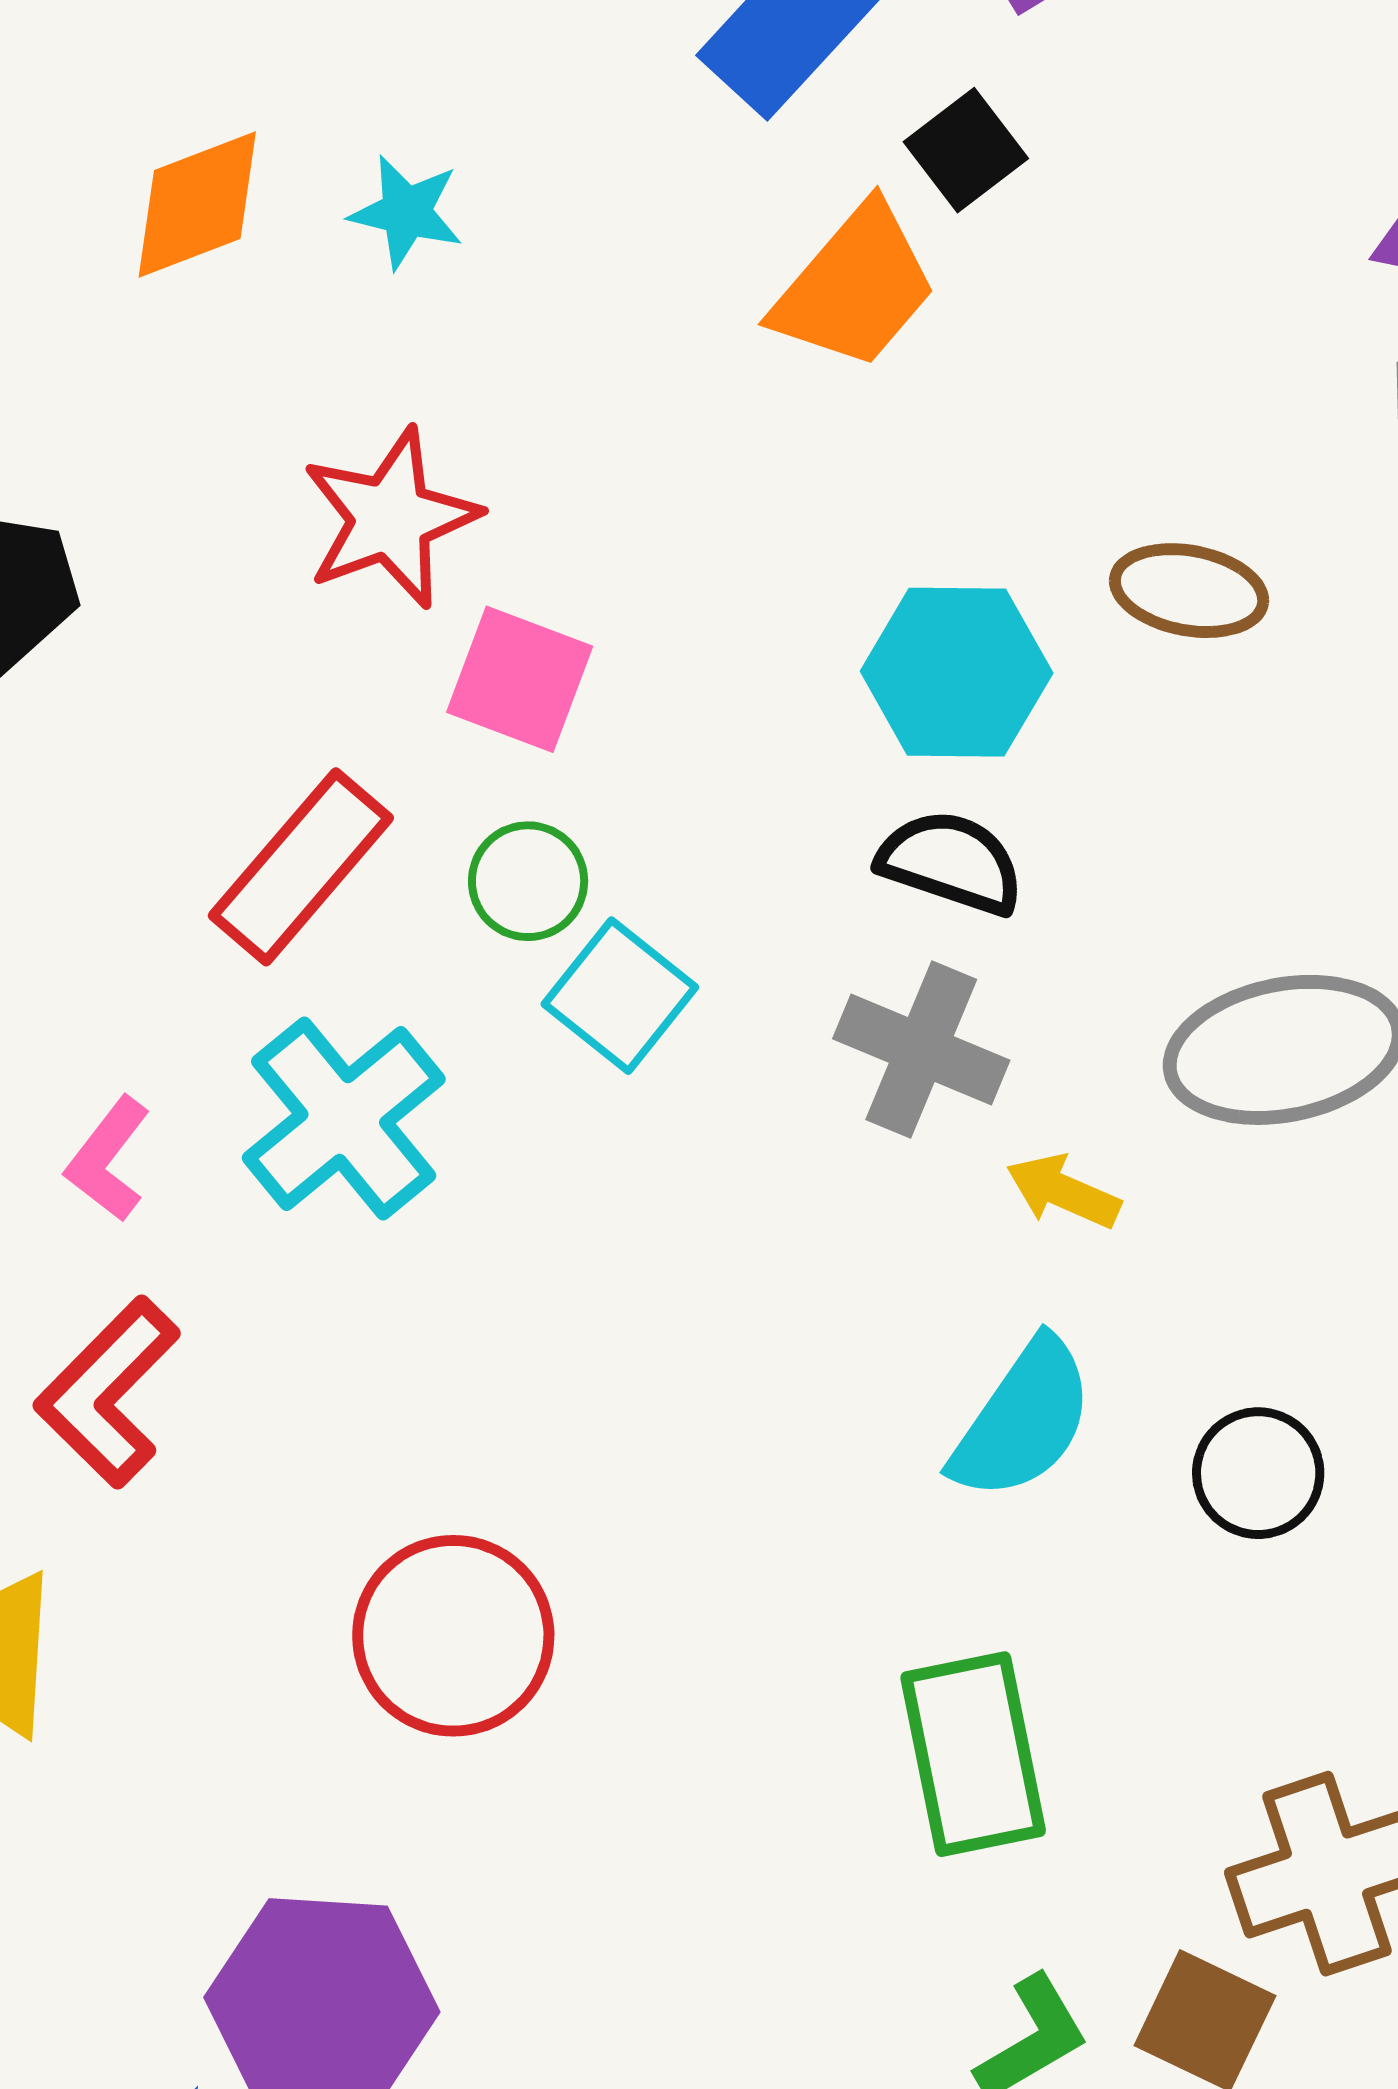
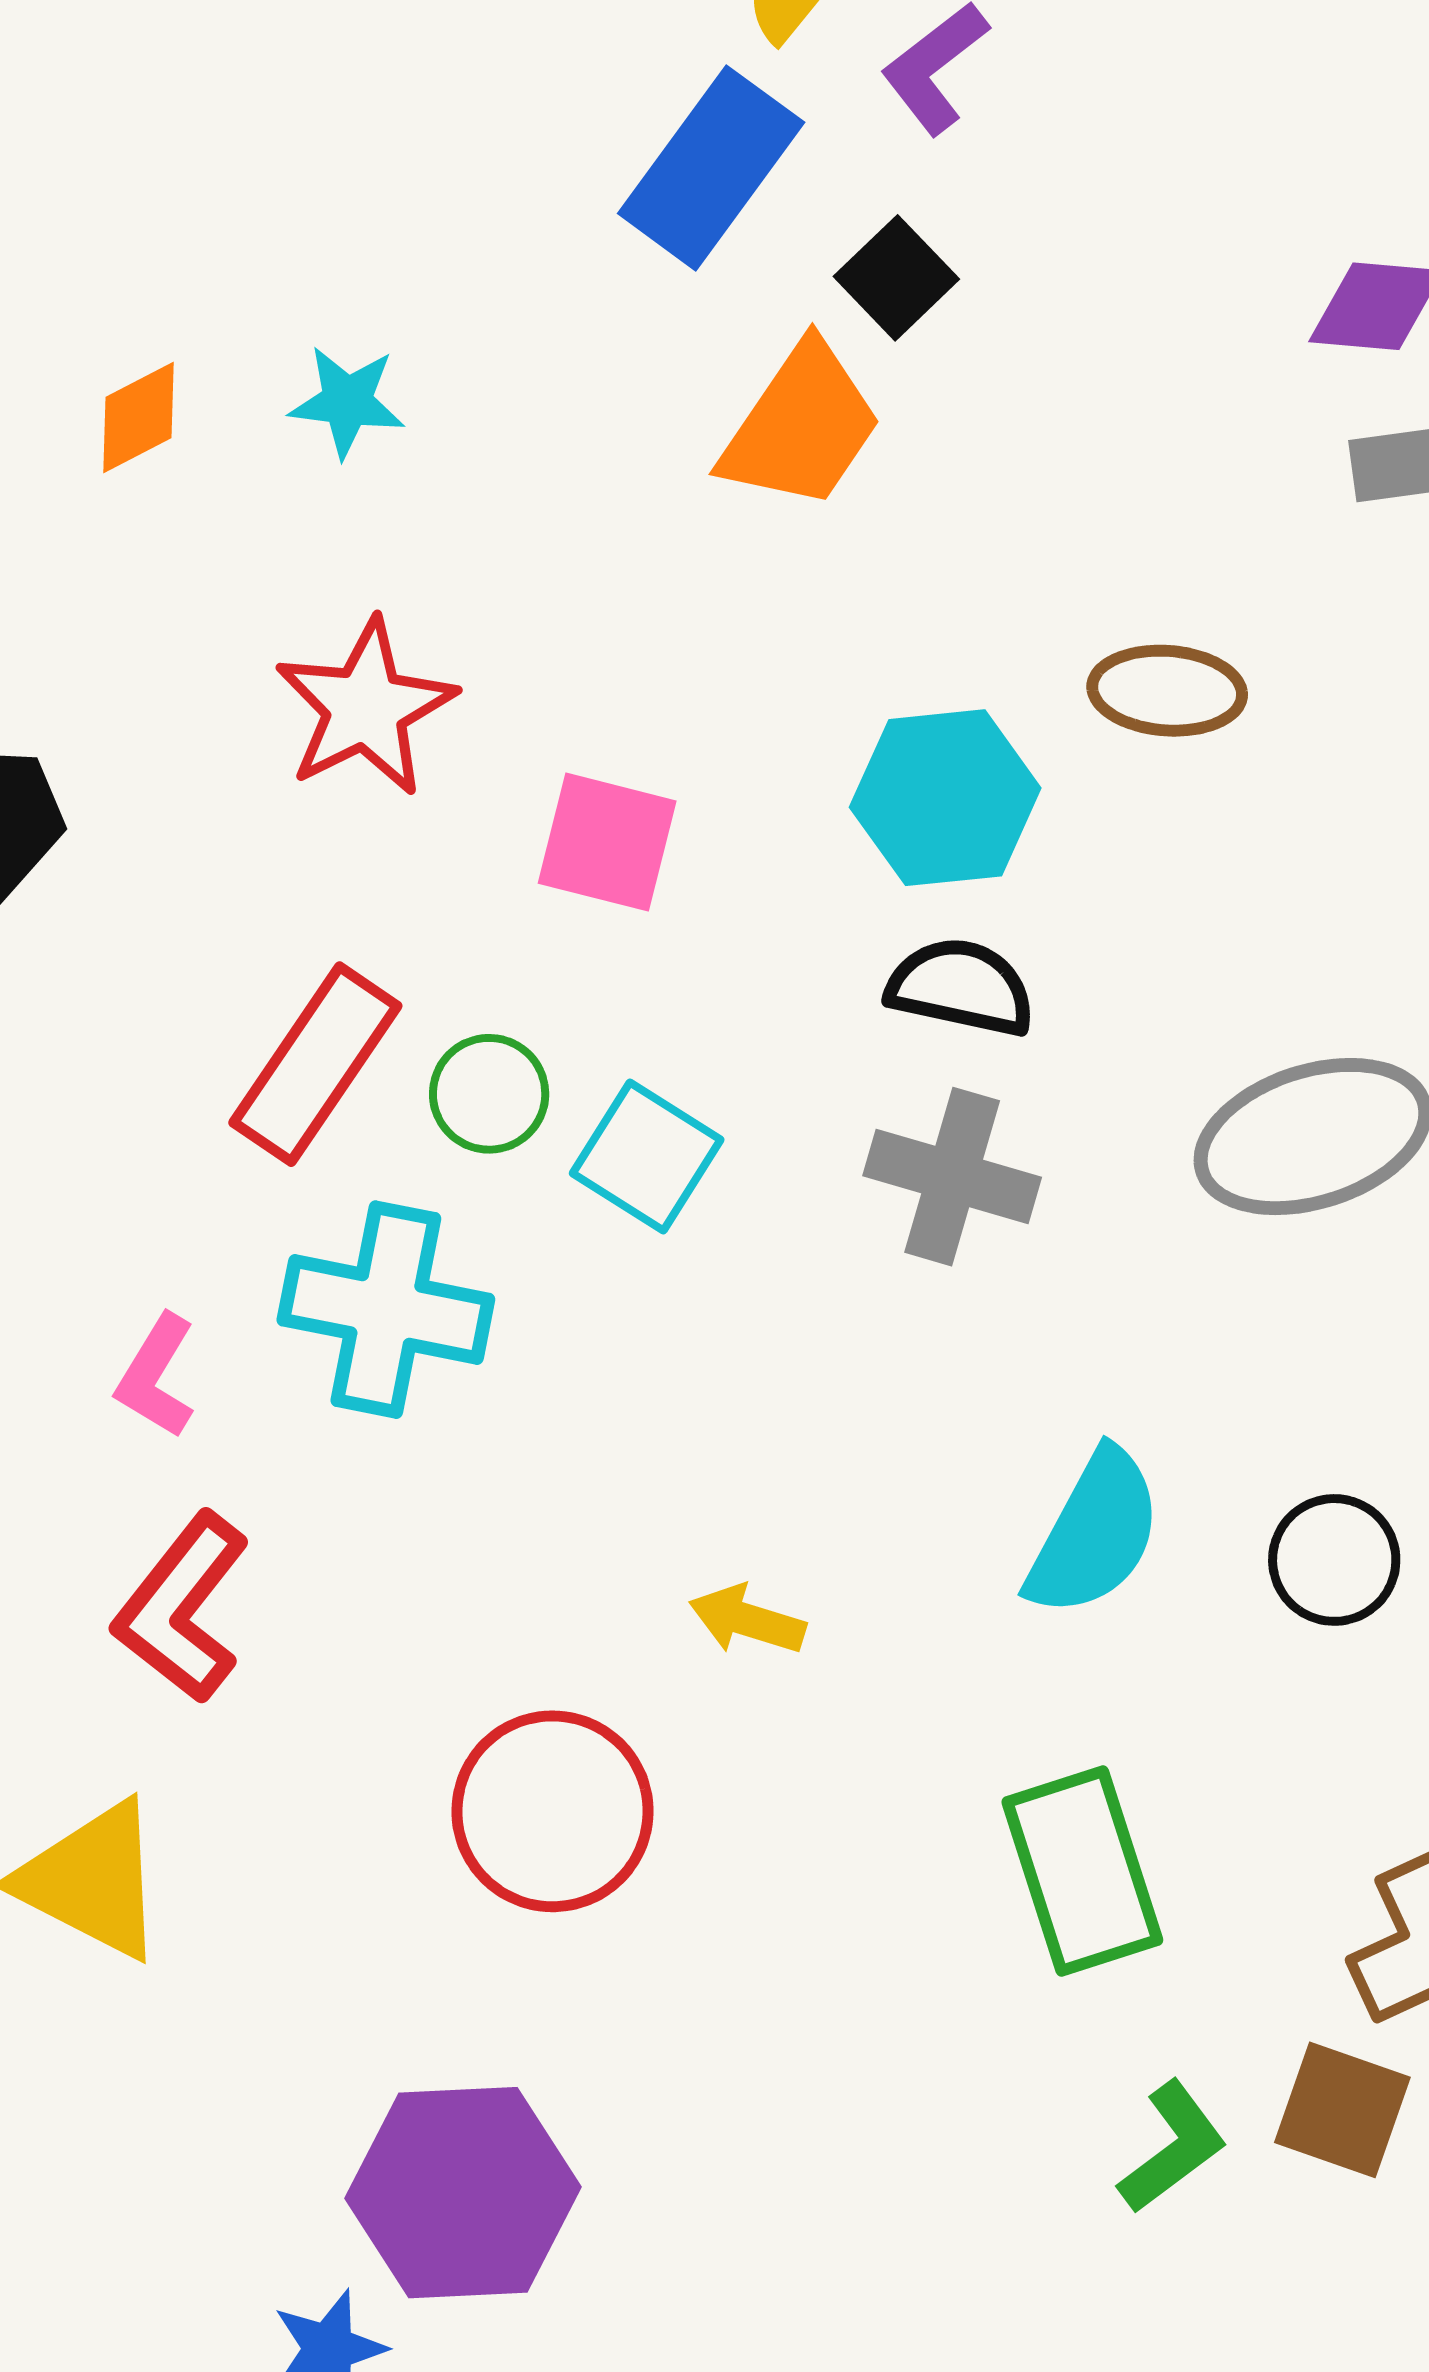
orange diamond: (197, 205) -> (139, 418), size x0.7
pink square: (520, 679) -> (607, 842), moved
green circle: (528, 881) -> (489, 1094), moved
cyan cross: (344, 1119) -> (386, 1310), turned -33
yellow arrow: (1063, 1191) -> (747, 1620), moved

